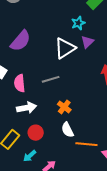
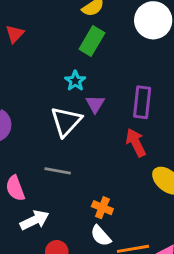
gray line: (51, 79) -> (58, 171), turned 42
orange cross: (64, 107) -> (102, 208), moved

